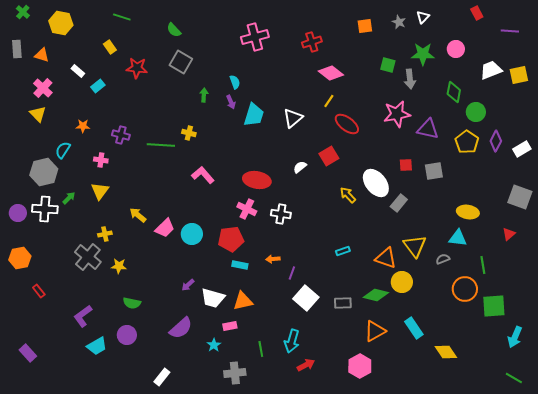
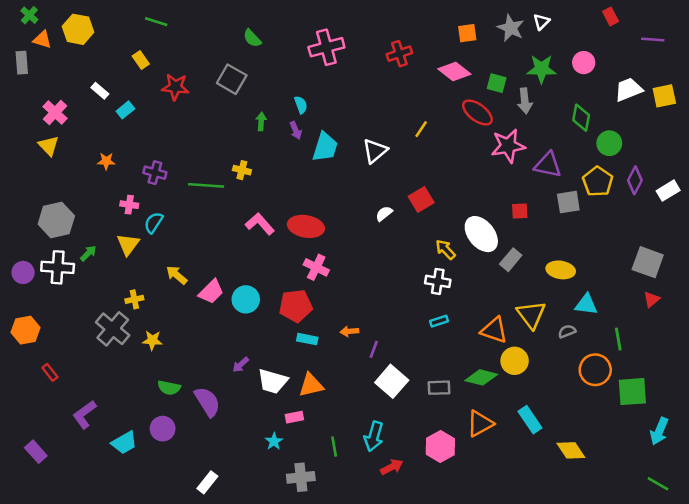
gray star: (399, 22) -> (511, 28), size x1.5
green semicircle: (174, 30) -> (252, 38), moved
orange triangle: (42, 55) -> (42, 40), moved
pink diamond: (331, 73) -> (454, 72), moved
red ellipse: (347, 124) -> (477, 112), moved
cyan semicircle: (63, 150) -> (154, 223), moved
gray square: (434, 171) -> (568, 202), moved
red ellipse: (257, 180) -> (306, 226), moved
gray square: (520, 197) -> (648, 262), moved
yellow ellipse: (468, 212) -> (561, 270), moved
white cross: (281, 214) -> (438, 281), moved
purple L-shape: (83, 316) -> (84, 415), moved
purple semicircle: (181, 328) -> (207, 402), moved, turned -80
pink hexagon: (360, 366) -> (440, 447), moved

